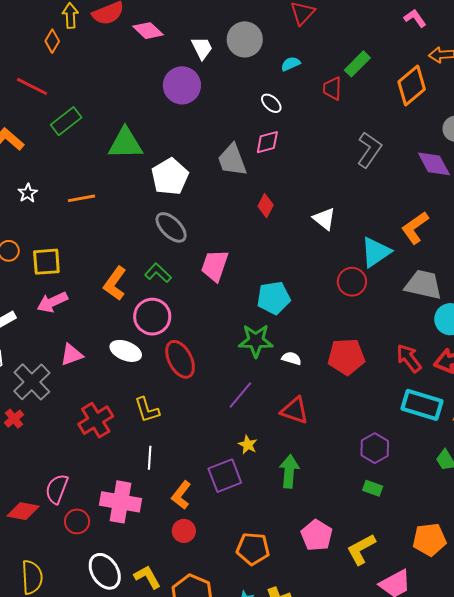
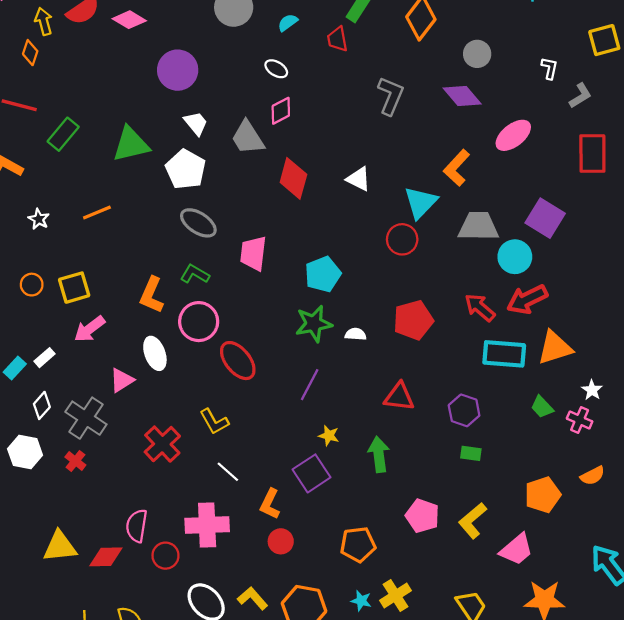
white trapezoid: (202, 48) -> (196, 123), moved
red diamond: (266, 206) -> (293, 178), size x1.6
white ellipse: (126, 351) -> (155, 353), moved, turned 60
red triangle: (295, 410) -> (399, 397), moved
white line: (150, 458) -> (228, 472), turned -40

